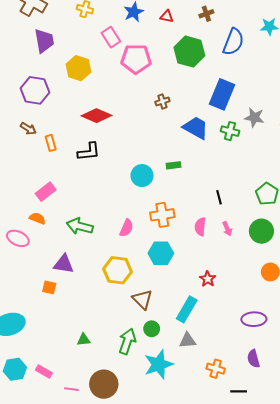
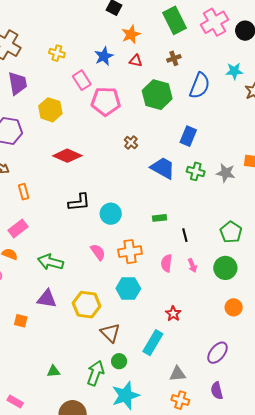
blue rectangle: (222, 94) -> (188, 136), size x0.7
brown cross: (162, 101) -> (131, 143), turned -32
gray star: (254, 117) -> (226, 173), moved
orange rectangle: (51, 143) -> (24, 192), moved
black L-shape: (89, 152) -> (79, 202), moved
green rectangle: (174, 165) -> (160, 218), moved
pink semicircle: (126, 228) -> (98, 252), moved, turned -60
purple triangle: (64, 264) -> (47, 299), moved
purple ellipse: (254, 319) -> (218, 353), turned -50
gray triangle: (188, 341) -> (178, 374), moved

